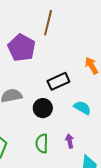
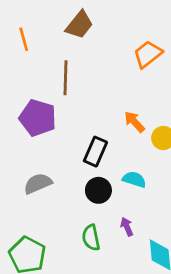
black rectangle: (58, 81) -> (95, 152), turned -30
black circle: (43, 108) -> (98, 190), moved

